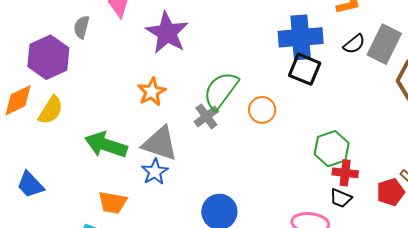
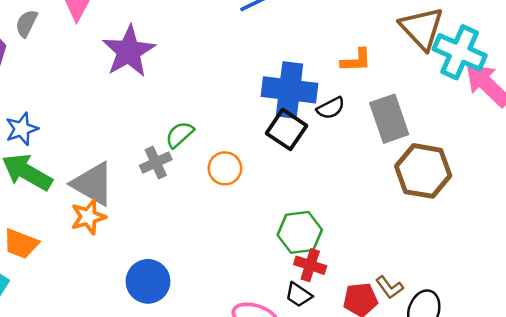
black semicircle: (354, 44) -> (331, 108), moved
gray rectangle: (384, 44) -> (389, 119), turned -57
green semicircle: (221, 90) -> (180, 135), size x0.6
orange star: (152, 92) -> (88, 217), moved
blue star: (155, 172) -> (22, 129), moved

